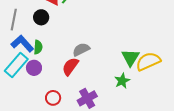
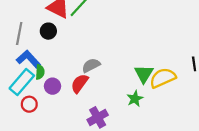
green semicircle: (38, 47) -> (40, 72), moved
purple circle: (34, 68) -> (53, 86), moved
red circle: (53, 98) -> (29, 104), moved

